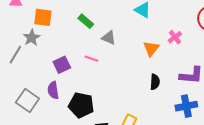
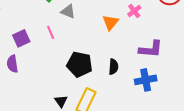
pink line: (91, 59) -> (51, 32), turned 48
black semicircle: (155, 82) -> (113, 67), moved
black pentagon: (81, 105) -> (80, 64), moved

